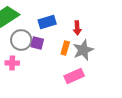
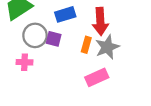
red arrow: (77, 28) -> (100, 21), size x1.6

